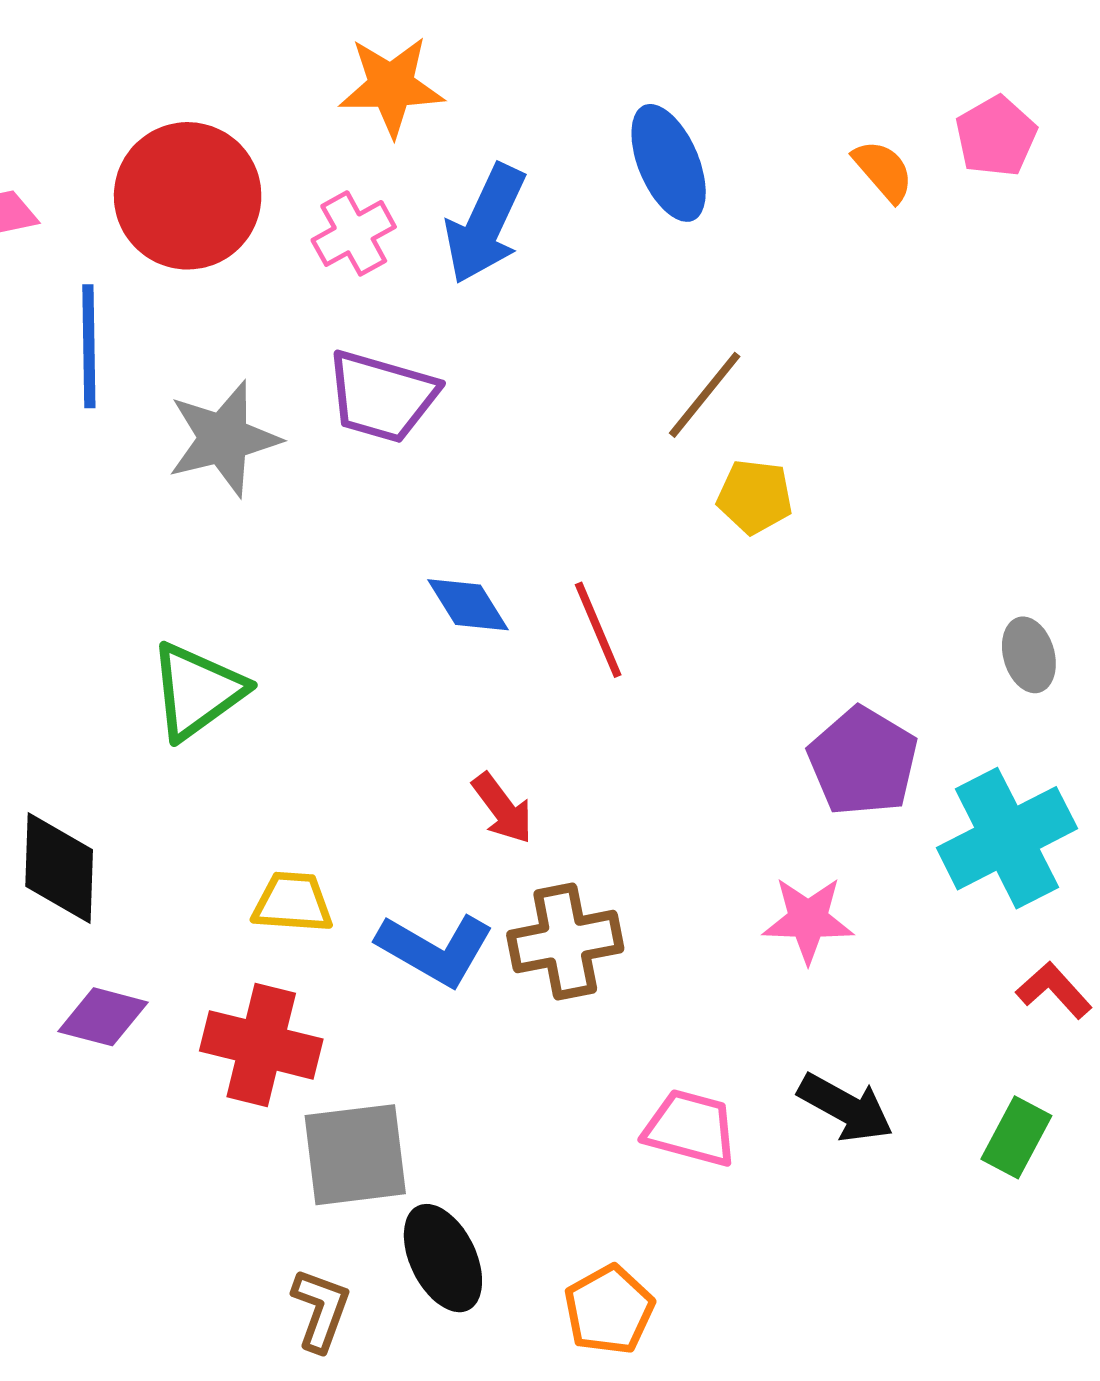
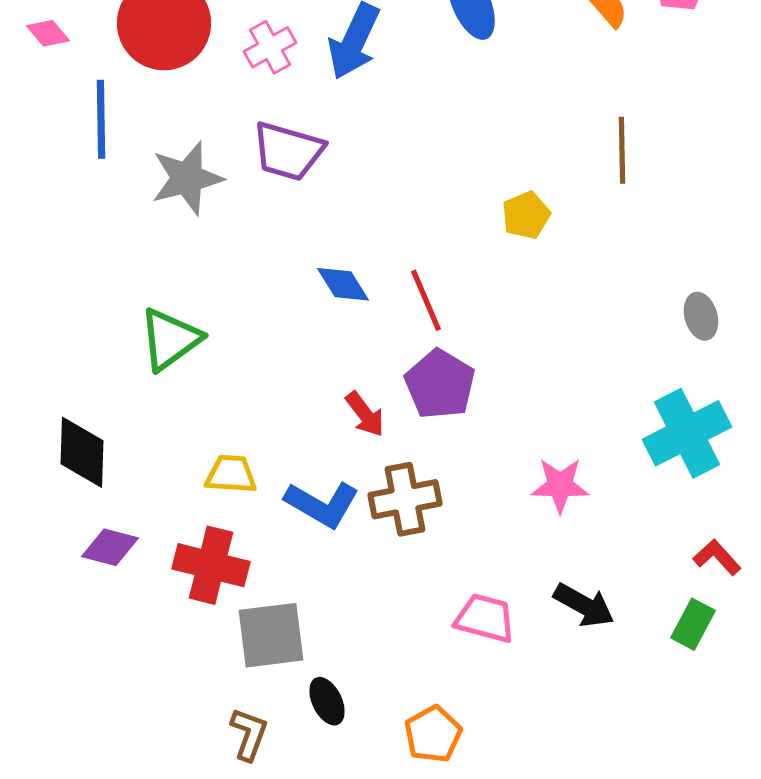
brown line: (705, 395) -> (622, 150), moved, turned -40
yellow pentagon: (755, 497) -> (526, 215), turned -30
purple pentagon: (863, 761) -> (440, 384), moved
red L-shape: (1054, 990) -> (717, 557), moved
black ellipse: (443, 1258) -> (327, 701), size x0.7

